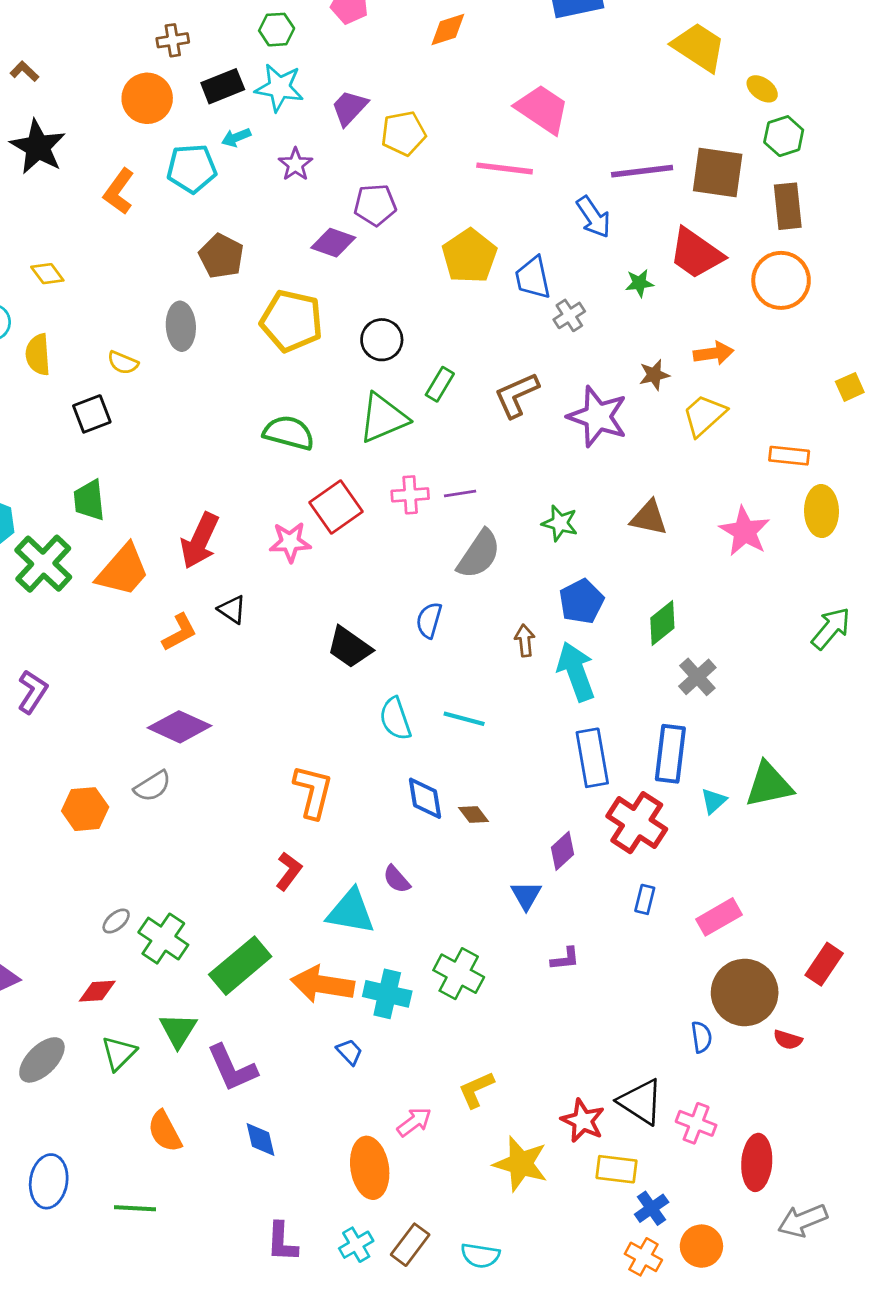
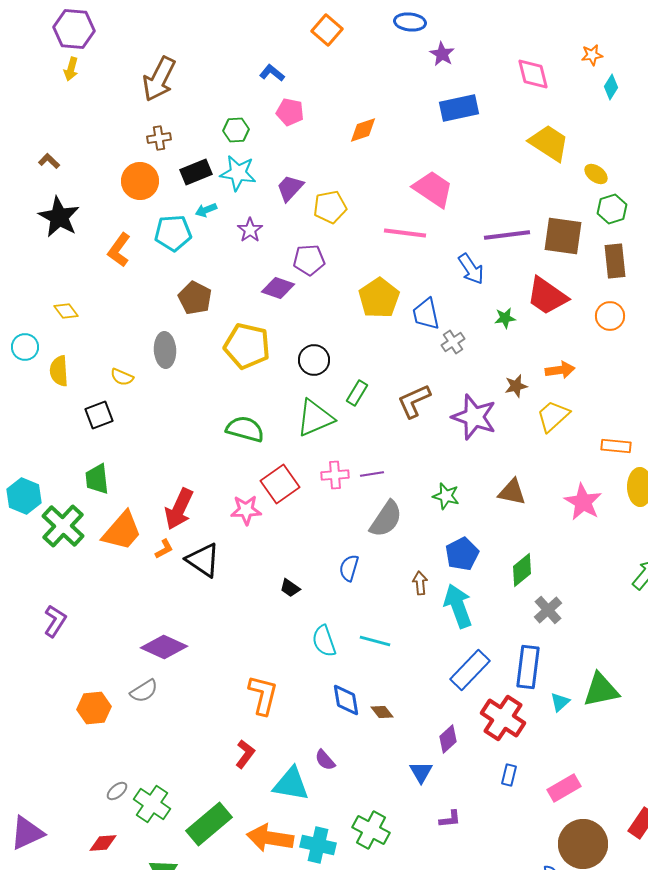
orange circle: (781, 280) -> (610, 316), size x0.7
black triangle: (232, 609) -> (203, 560), size x1.6
orange L-shape: (180, 632) -> (164, 549), moved, size x0.7
black trapezoid: (349, 647) -> (290, 588), size x0.6
blue rectangle: (592, 758) -> (470, 670), turned 54

